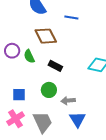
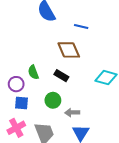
brown diamond: (46, 36) -> (69, 50), moved
purple circle: (12, 51) -> (16, 84), moved
green semicircle: (29, 56) -> (33, 72), moved

